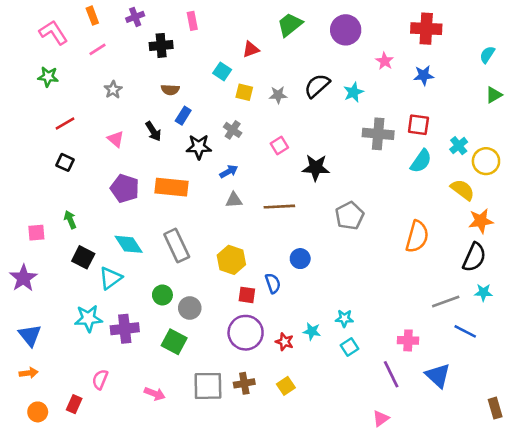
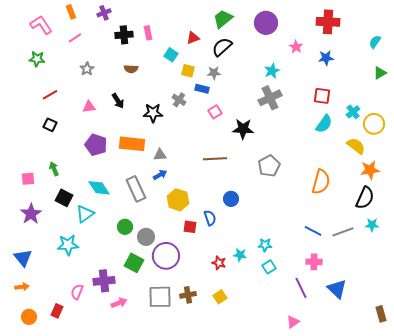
pink rectangle: (192, 21) -> (148, 33), moved
black semicircle: (317, 86) -> (222, 47), moved
blue rectangle: (183, 116) -> (202, 89), moved, turned 72
gray cross: (378, 134) -> (270, 98), moved, turned -30
pink triangle: (116, 139) -> (89, 107), turned -48
blue arrow: (229, 172) -> (160, 175), moved
gray triangle: (234, 200) -> (160, 155), moved
purple star: (23, 278) -> (31, 214), moved
purple cross: (125, 329) -> (104, 281), moved
blue line: (465, 331) -> (313, 231), moved
purple circle: (246, 333) -> (166, 256), moved
pink arrow: (155, 394) -> (119, 303), turned -42

